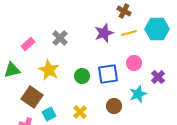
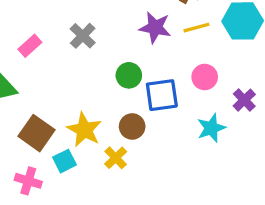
purple star: (104, 33) -> (155, 28), turned 30
yellow star: (49, 70) -> (84, 130), moved
green circle: (82, 76) -> (129, 75), moved
brown circle: (114, 106) -> (132, 126), moved

